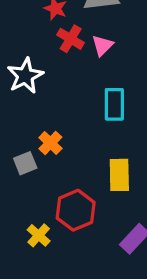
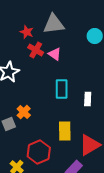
pink triangle: (103, 45) -> (55, 54), turned -40

